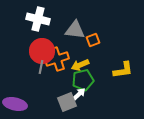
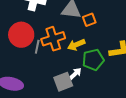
red circle: (42, 51) -> (21, 35), moved
green pentagon: (83, 80) -> (93, 60), moved

